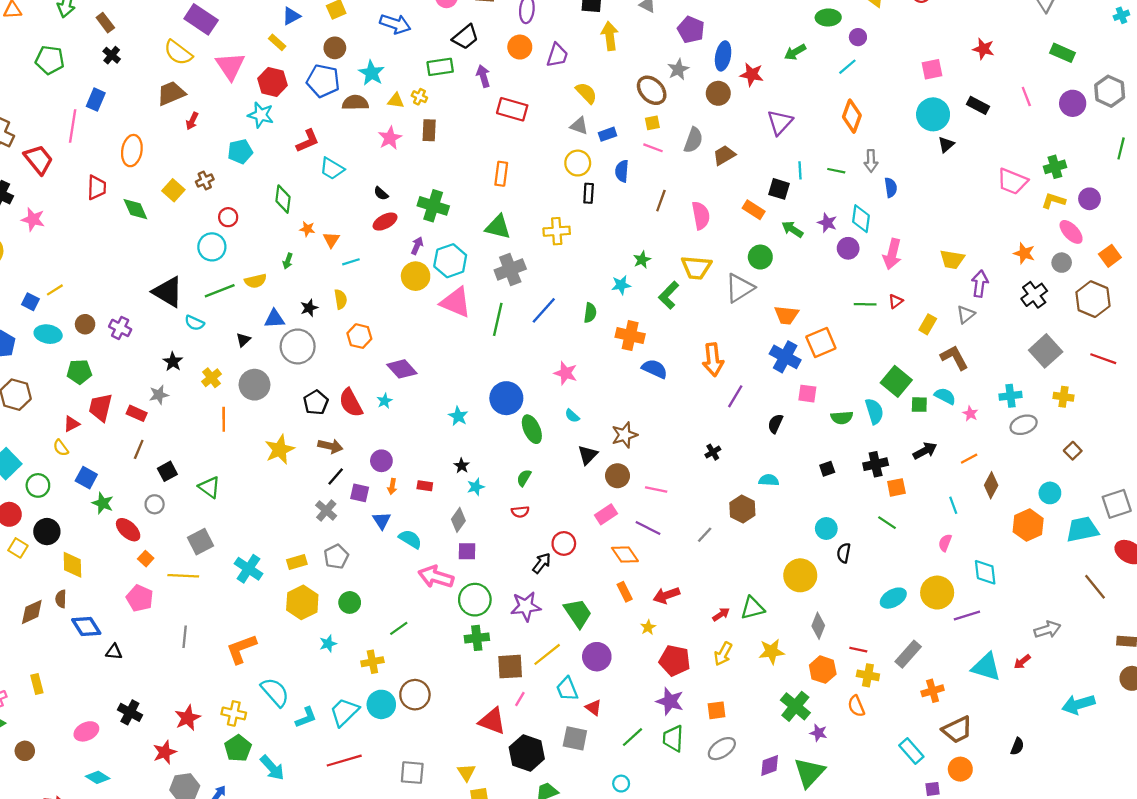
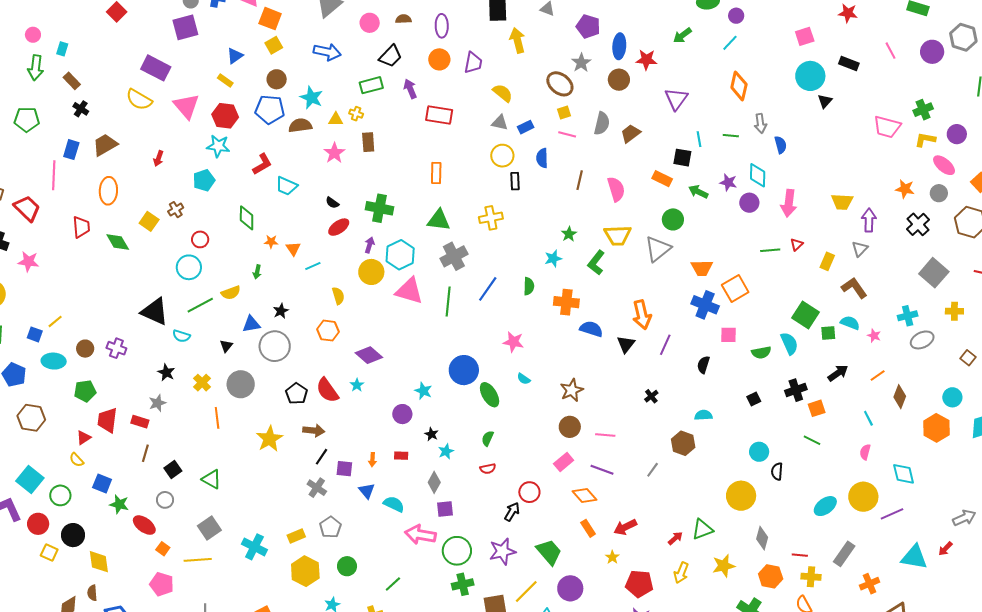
brown trapezoid: (171, 93) -> (105, 145), moved
yellow semicircle: (341, 299) -> (338, 296), moved
black triangle: (588, 455) -> (626, 344), moved
purple circle: (381, 461) -> (402, 414), moved

